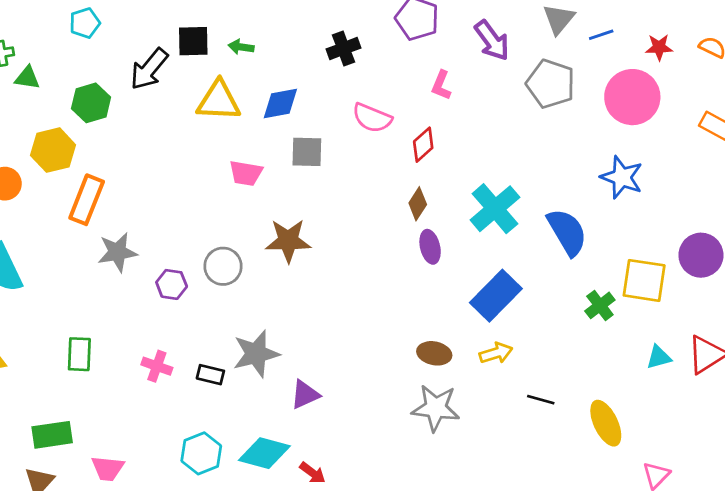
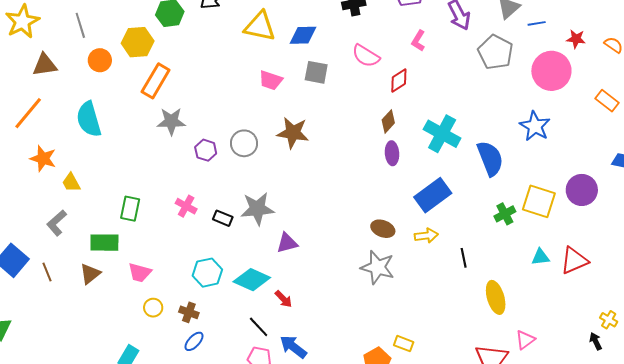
cyan cross: (495, 209) -> (442, 134), turned -30
green rectangle: (79, 354) -> (130, 209), moved
black line: (541, 400) -> (464, 258), moved, turned 54

